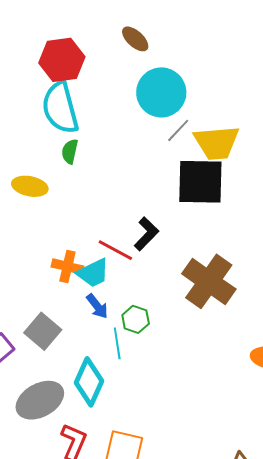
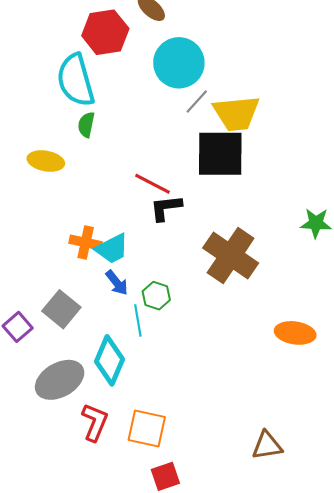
red hexagon: (62, 60) -> (105, 32), moved
black L-shape: (146, 234) -> (166, 208), turned -140
red line: (115, 250) -> (153, 184), moved

